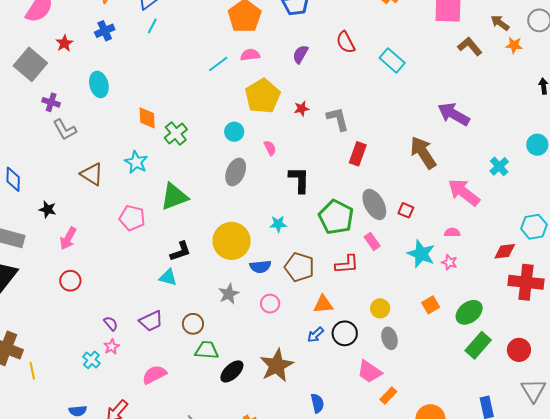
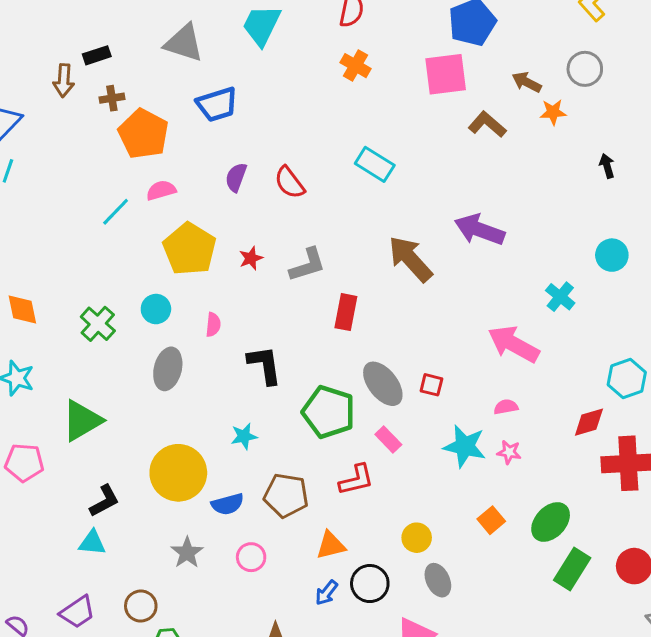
red semicircle: (346, 42) -> (290, 183), moved
gray L-shape: (338, 119) -> (308, 265), turned 96
green cross: (176, 134) -> (98, 324), moved
pink semicircle: (270, 148) -> (213, 325), turned 42
brown arrow: (423, 153) -> (410, 259), moved

